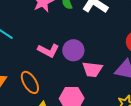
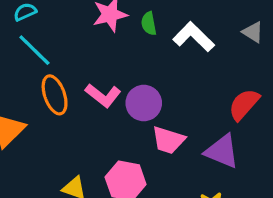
orange ellipse: (30, 82) -> (55, 95), moved

